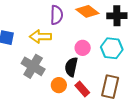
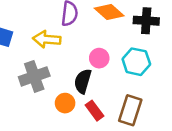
gray cross: (33, 66) -> (34, 76), turned 35

